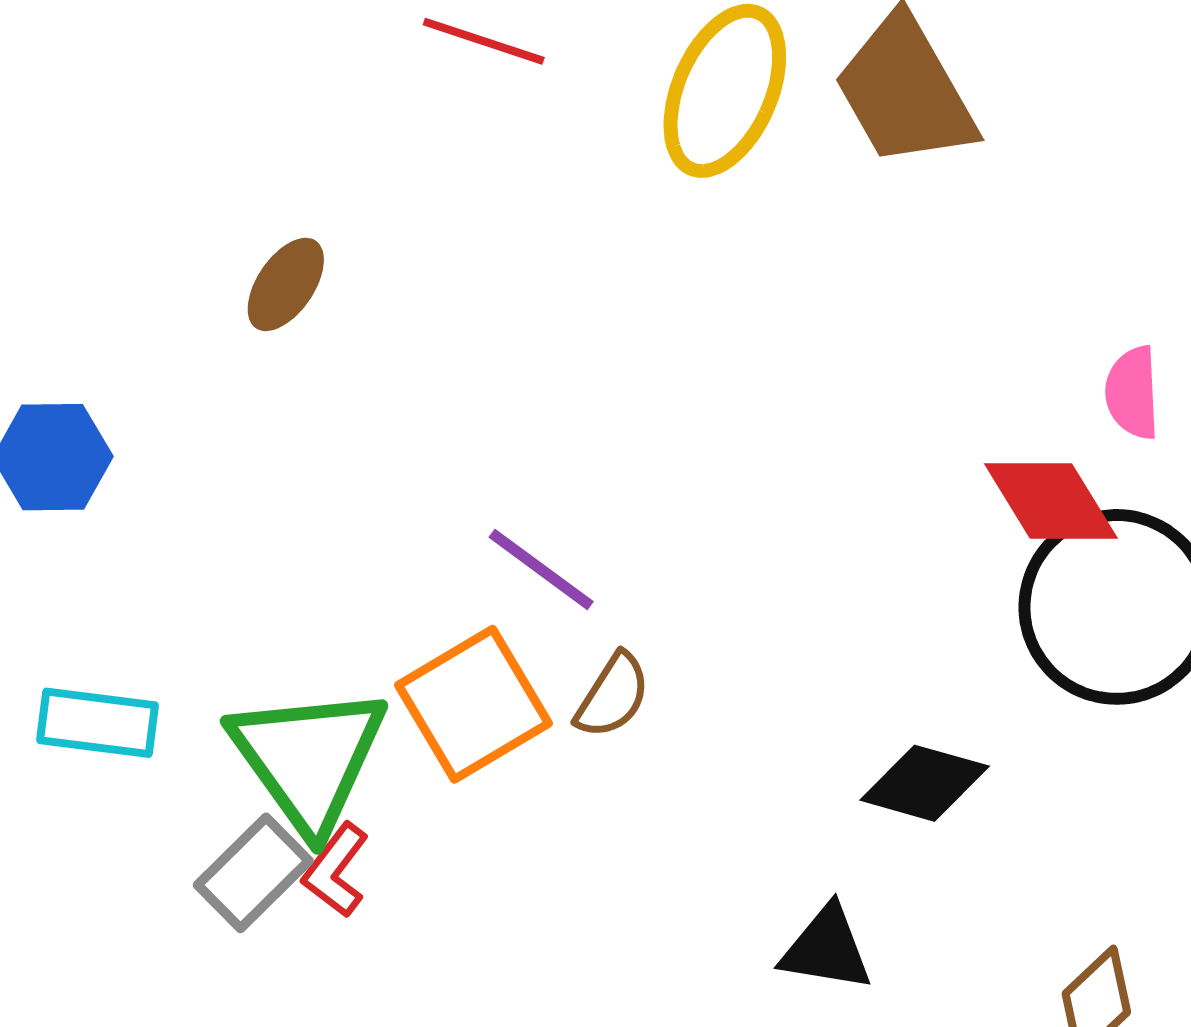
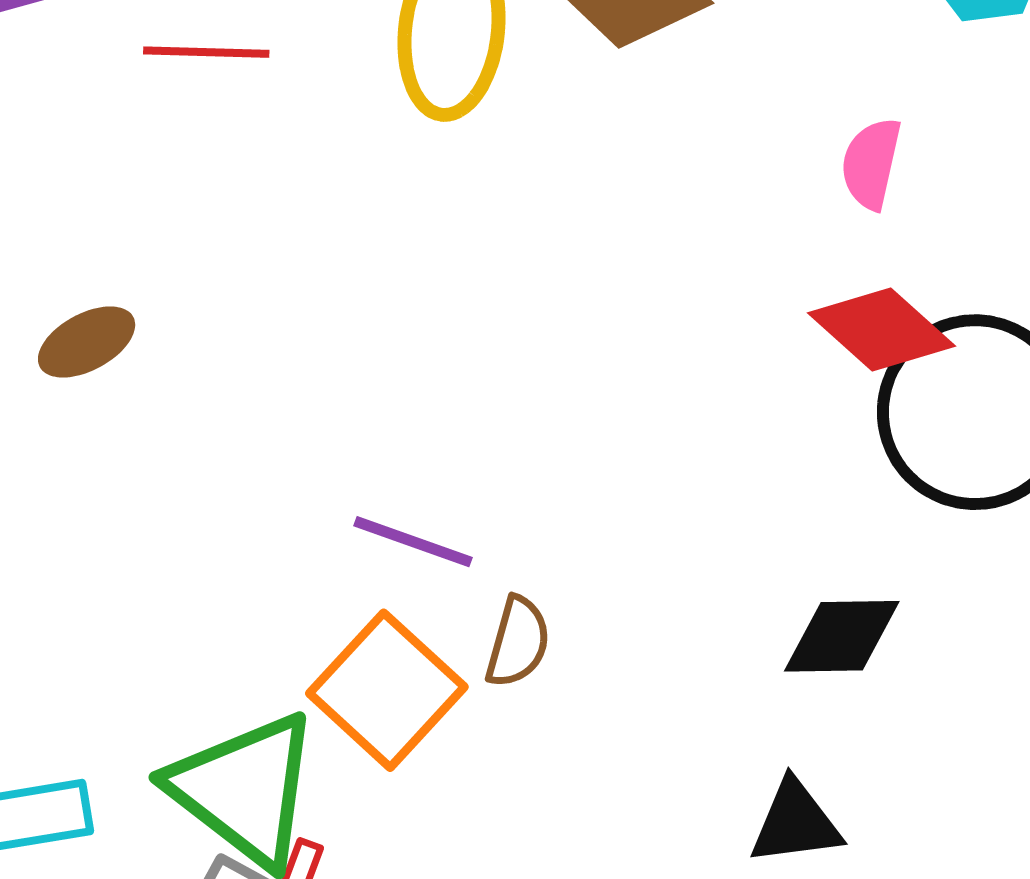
brown ellipse: (286, 284) -> (87, 342), turned 44
pink semicircle: (1132, 393) -> (871, 163), moved, turned 32

